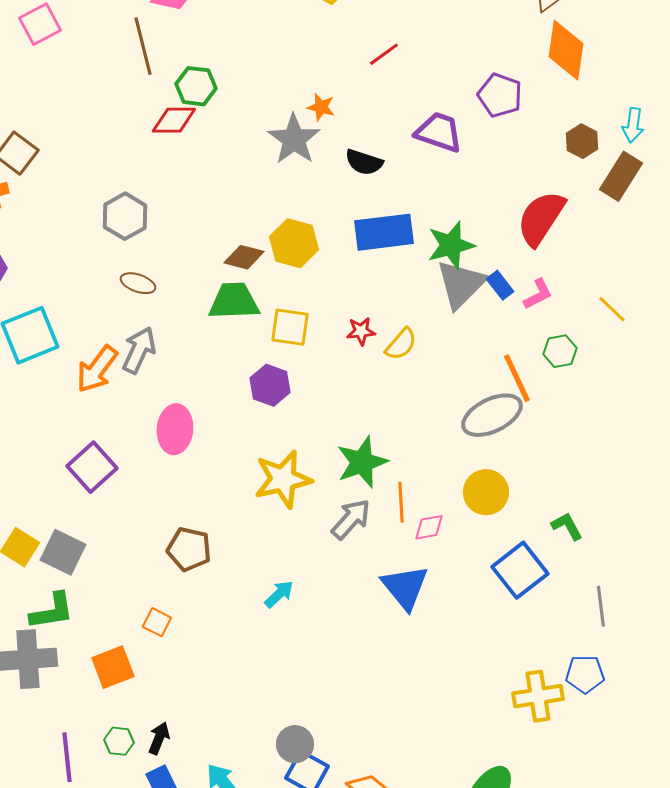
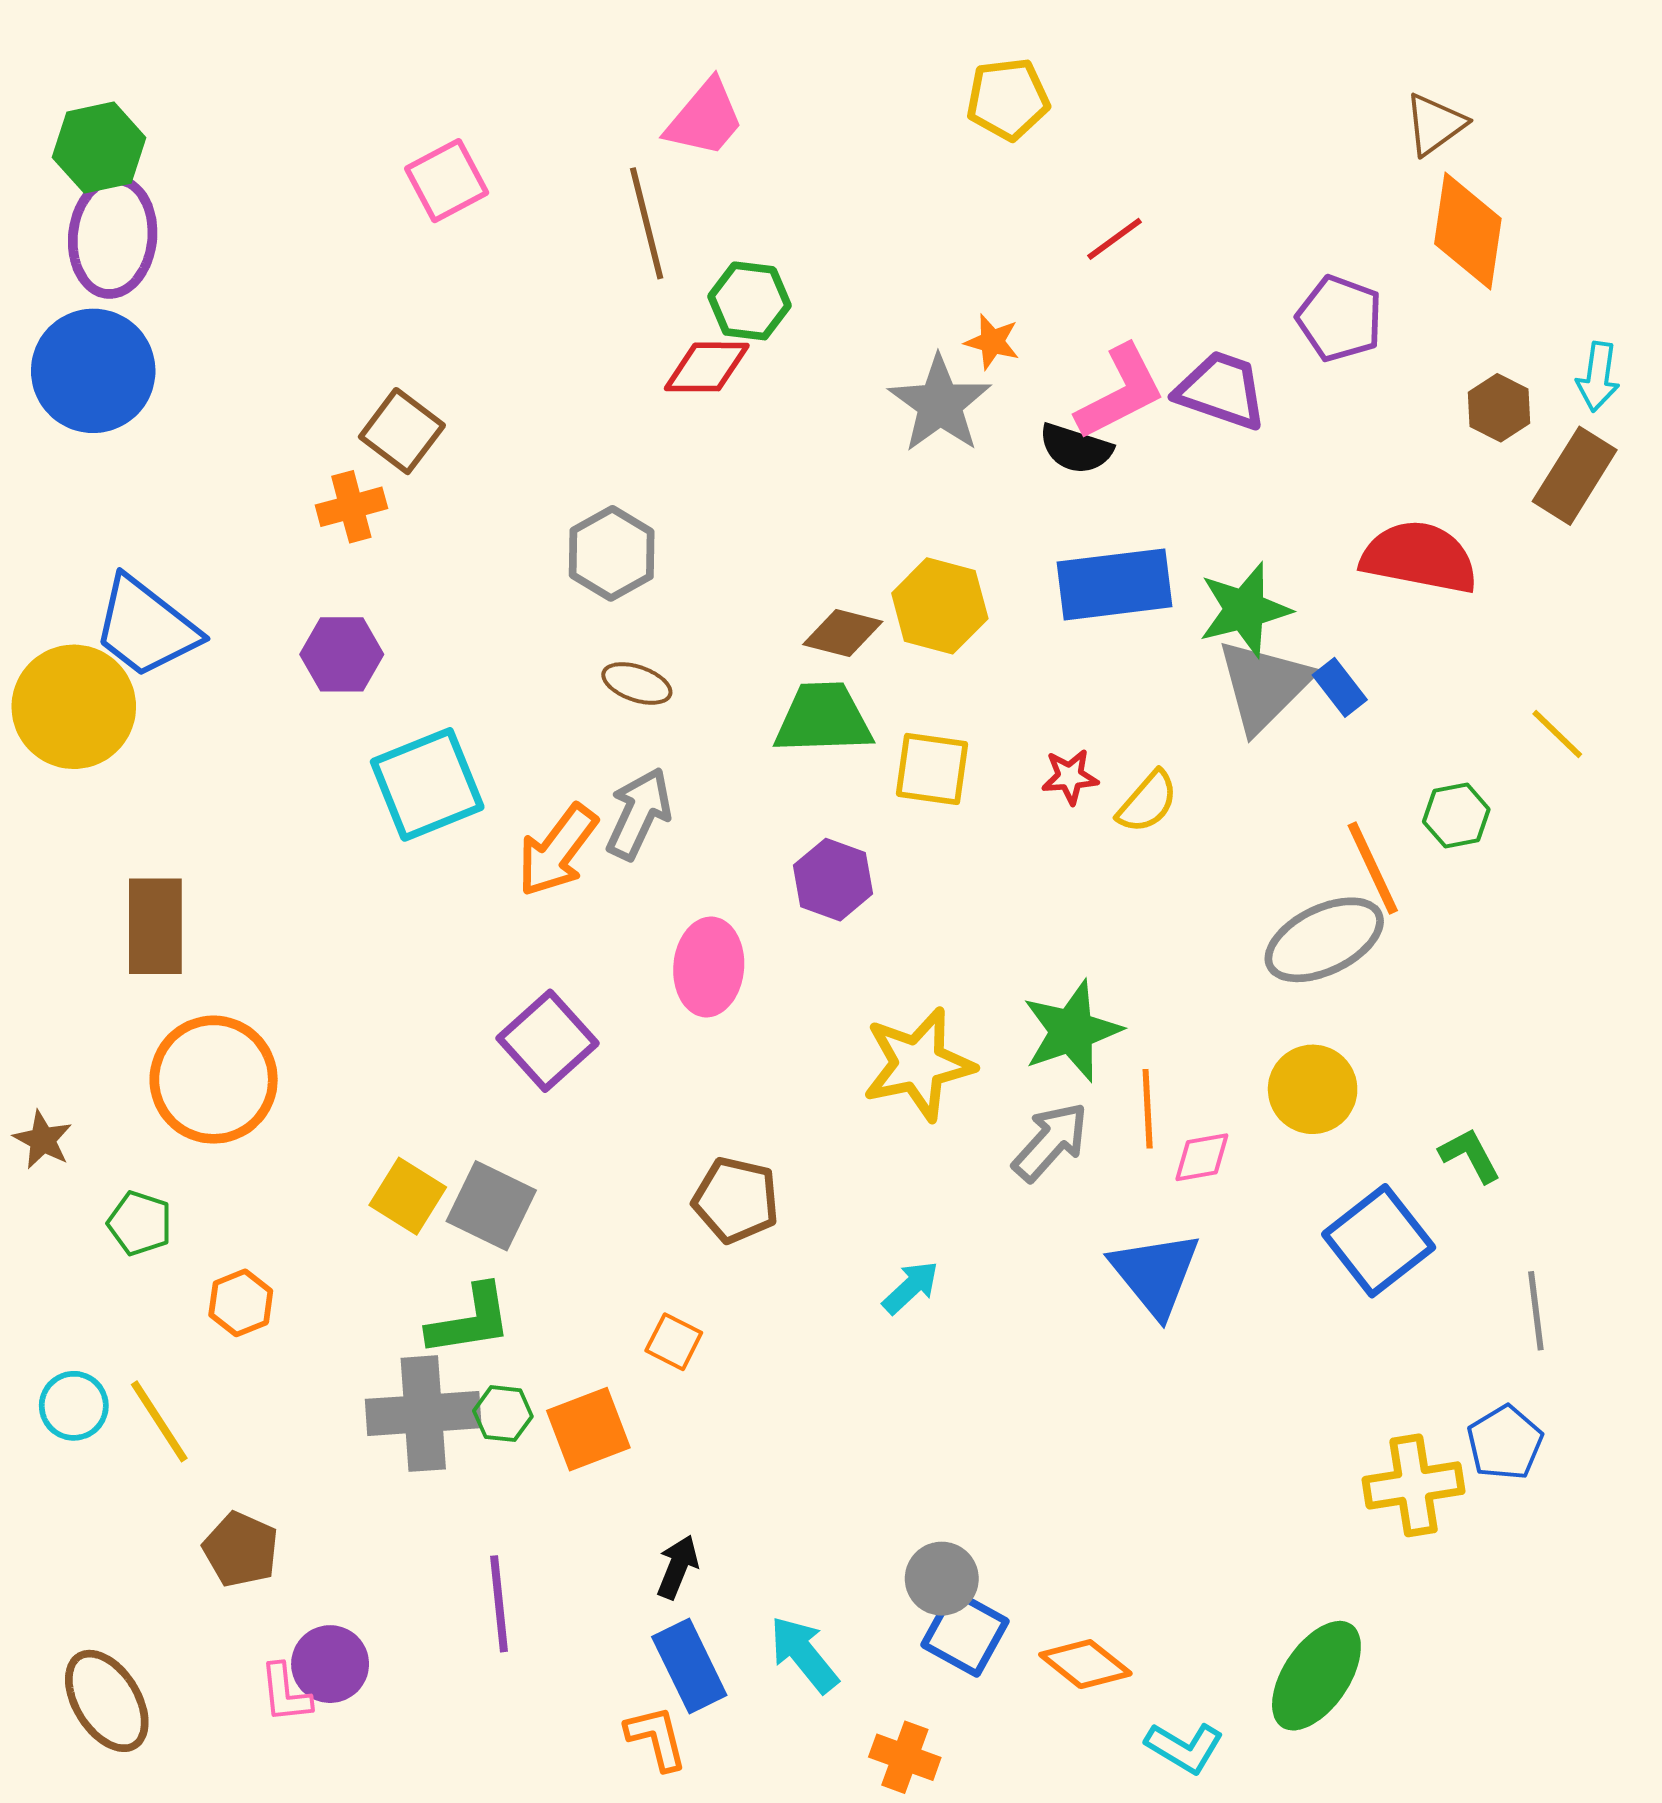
red semicircle: (541, 218) -> (1419, 557), turned 68
pink L-shape: (538, 294) -> (1120, 392), moved, size x1.6
purple hexagon: (270, 385) -> (833, 880), moved
blue pentagon: (585, 674) -> (1505, 1443), turned -30
green hexagon: (119, 741) -> (503, 1414), moved

